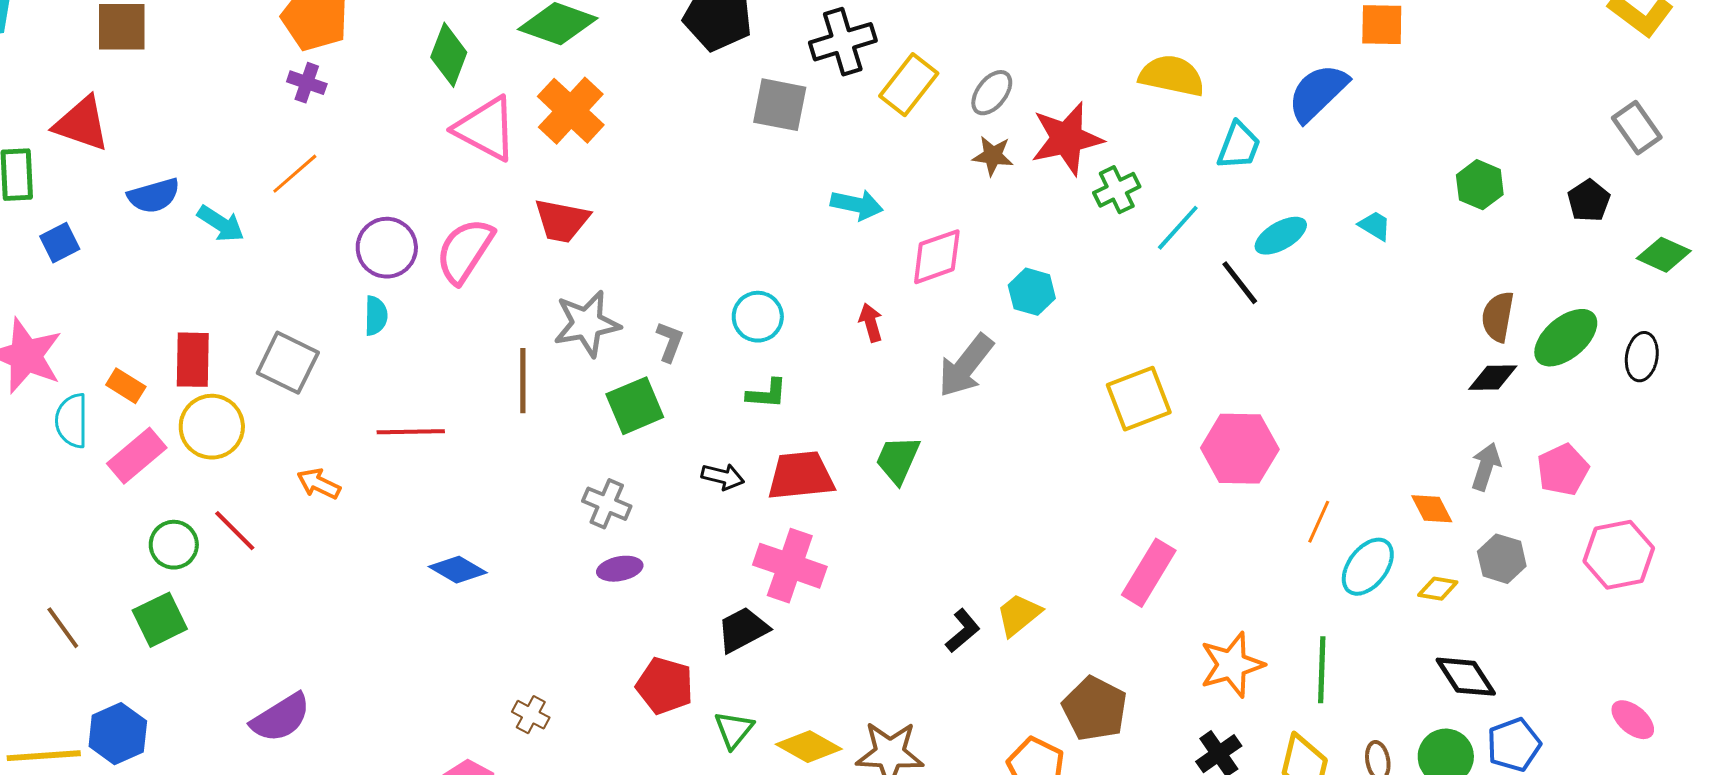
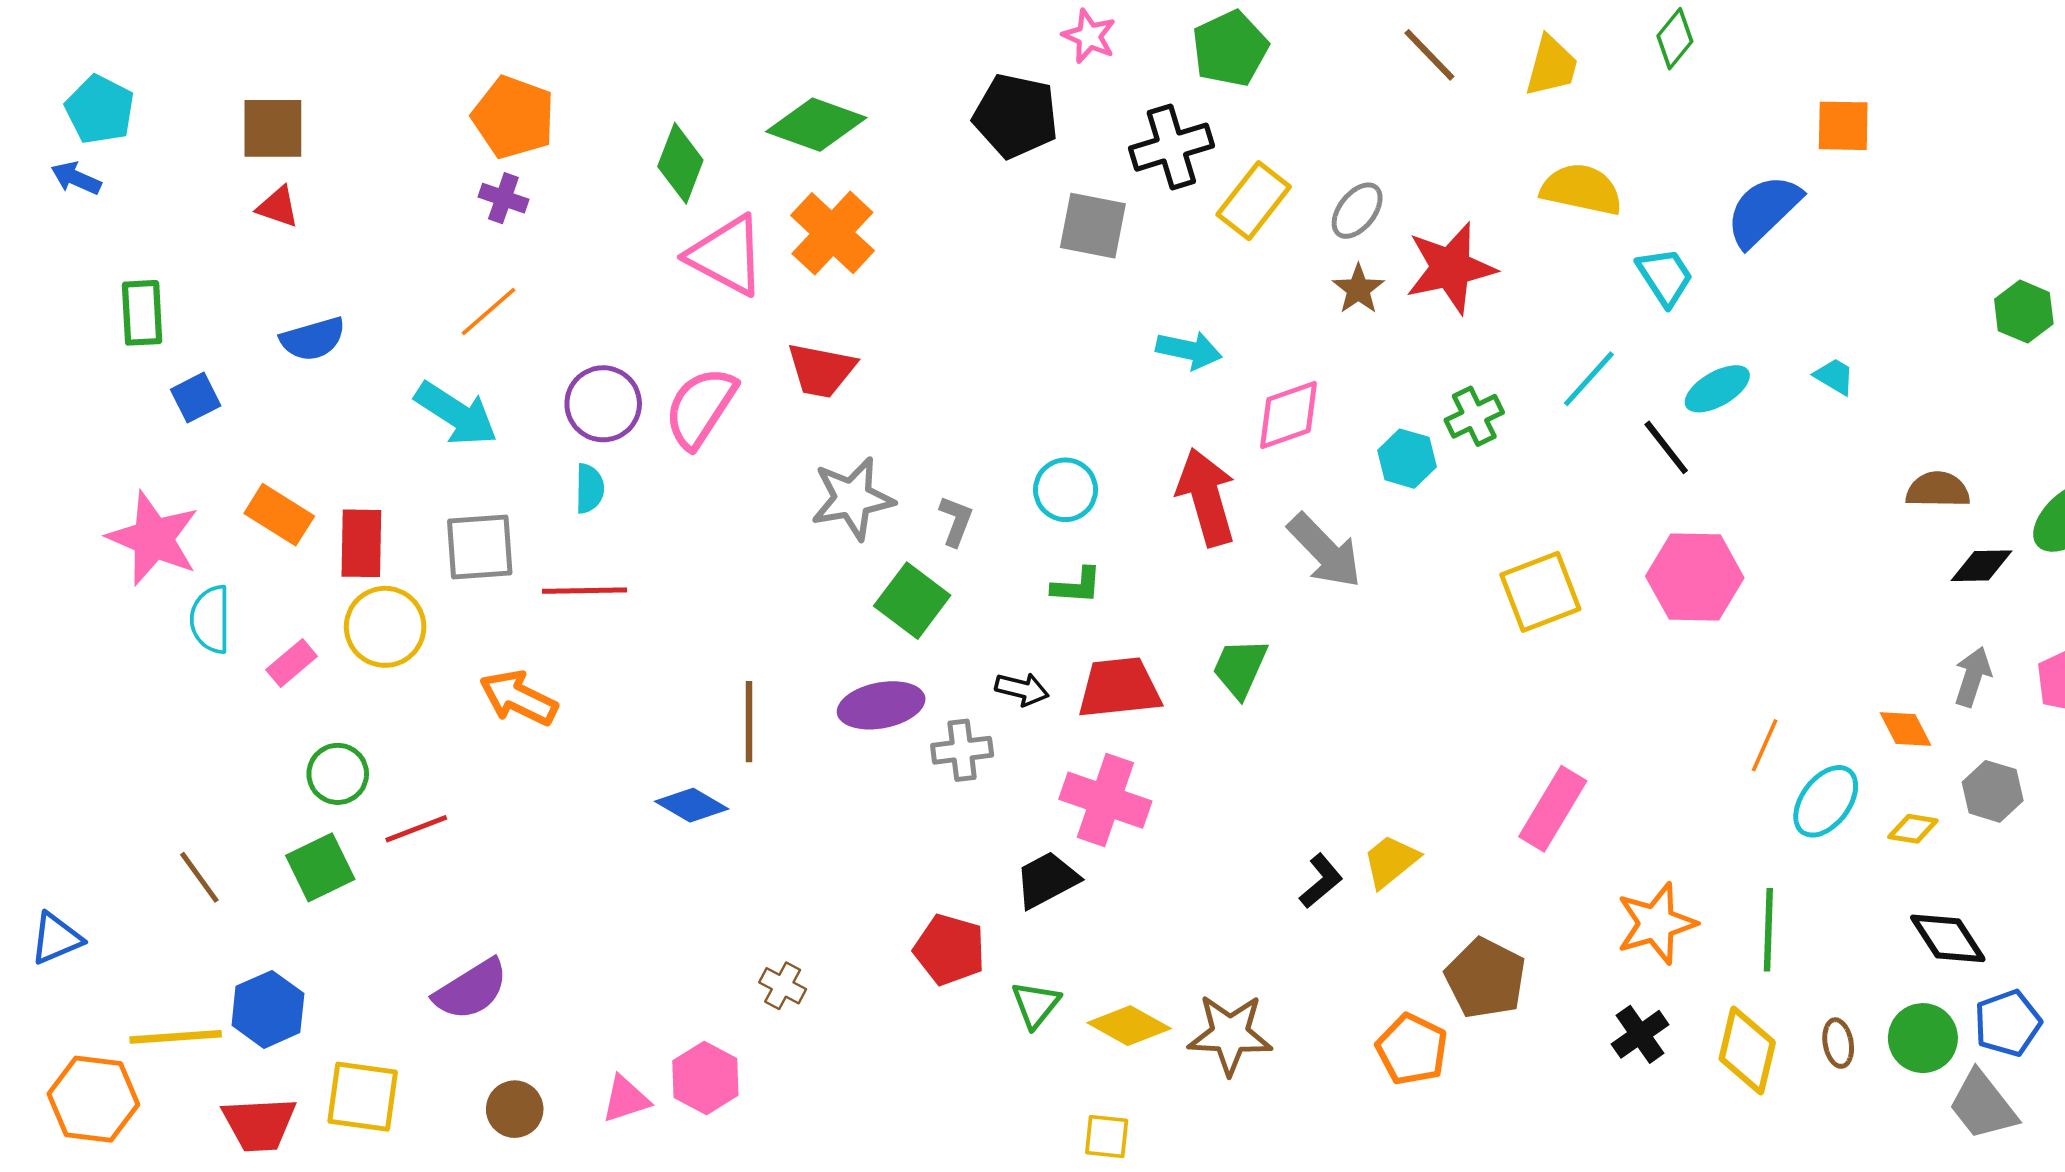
red triangle: (82, 124) -> (278, 207), moved, size x0.6
cyan trapezoid: (1239, 146) -> (1665, 277), turned -54
brown star: (993, 156) -> (1358, 289), turned 30
green hexagon: (1480, 185) -> (2024, 312), moved
green cross: (1117, 190) -> (1474, 416), moved
cyan arrow: (221, 224) -> (456, 414), moved, size x1.4
brown semicircle: (1498, 317) -> (1938, 490), moved, turned 81
red arrow: (871, 323) -> (1206, 497), size x2.0
gray square: (288, 363) -> (480, 547), turned -30
gray arrow: (966, 366) -> (1325, 551), turned -82
brown line: (523, 381) -> (749, 722), moved
orange rectangle: (126, 386) -> (279, 515), moved, size x1.4
green square: (635, 406) -> (912, 601), turned -30
red line: (411, 432) -> (584, 591), moved
pink hexagon: (1240, 449) -> (1695, 577), moved
pink rectangle: (137, 456) -> (292, 663), size x0.7
orange arrow: (319, 484) -> (518, 698), size x1.4
gray cross: (607, 504) -> (962, 750), moved, turned -30
red line: (235, 531) -> (416, 829), moved, turned -66
purple ellipse: (620, 569) -> (881, 705), moved, size x1.5

